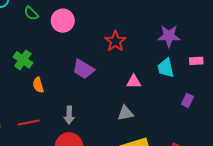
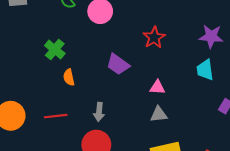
pink triangle: (134, 82) -> (157, 87), moved

